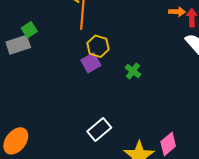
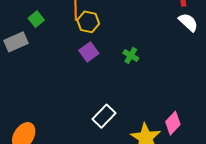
green square: (29, 30) -> (36, 19), moved
yellow hexagon: (98, 46) -> (88, 22), moved

